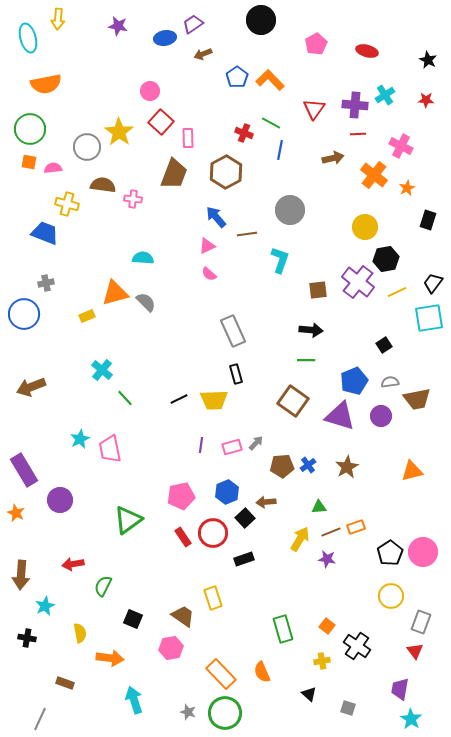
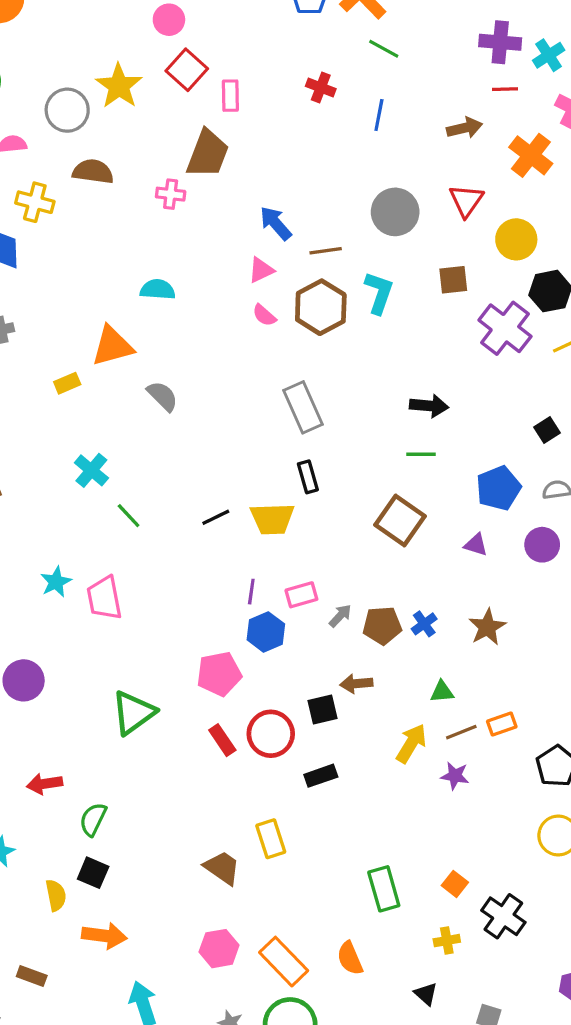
cyan cross: (385, 95) -> (549, 55), moved
red triangle: (314, 109) -> (466, 201), moved
green line: (271, 123) -> (384, 49), moved
brown hexagon: (226, 172) -> (321, 307), moved
pink cross: (133, 199) -> (171, 194), moved
brown square: (318, 290) -> (453, 280), moved
gray semicircle: (146, 302) -> (162, 396), moved
purple triangle: (340, 416) -> (476, 545), size x0.5
gray arrow: (256, 443) -> (340, 616), moved
blue hexagon: (227, 492) -> (266, 632), moved
black square: (245, 518) -> (322, 709), turned 30
black square: (133, 619) -> (93, 873), moved
pink hexagon: (171, 648) -> (219, 949), moved

